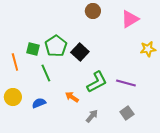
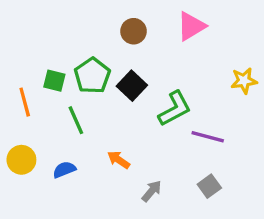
brown circle: (93, 11) -> (133, 31), moved
pink triangle: (130, 19) -> (191, 26), moved
green L-shape: (97, 82) -> (175, 109), moved

